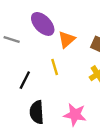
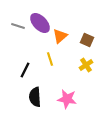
gray line: (12, 39) -> (18, 26), moved

